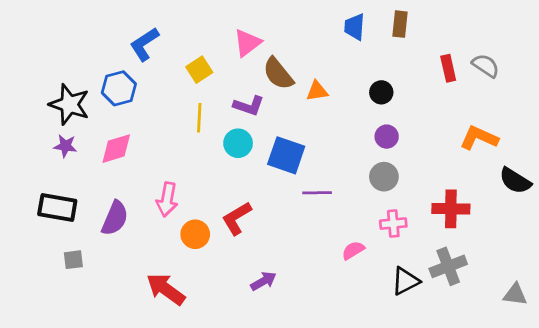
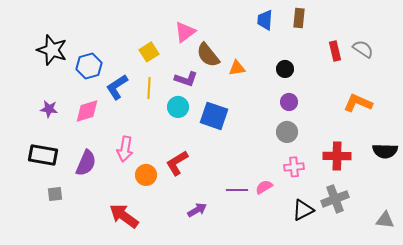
blue L-shape: (144, 44) -> (117, 87), moved
black star: (69, 104) -> (52, 50), moved
black semicircle: (515, 181) -> (385, 151), moved, turned -30
purple line: (317, 193) -> (237, 190), moved

